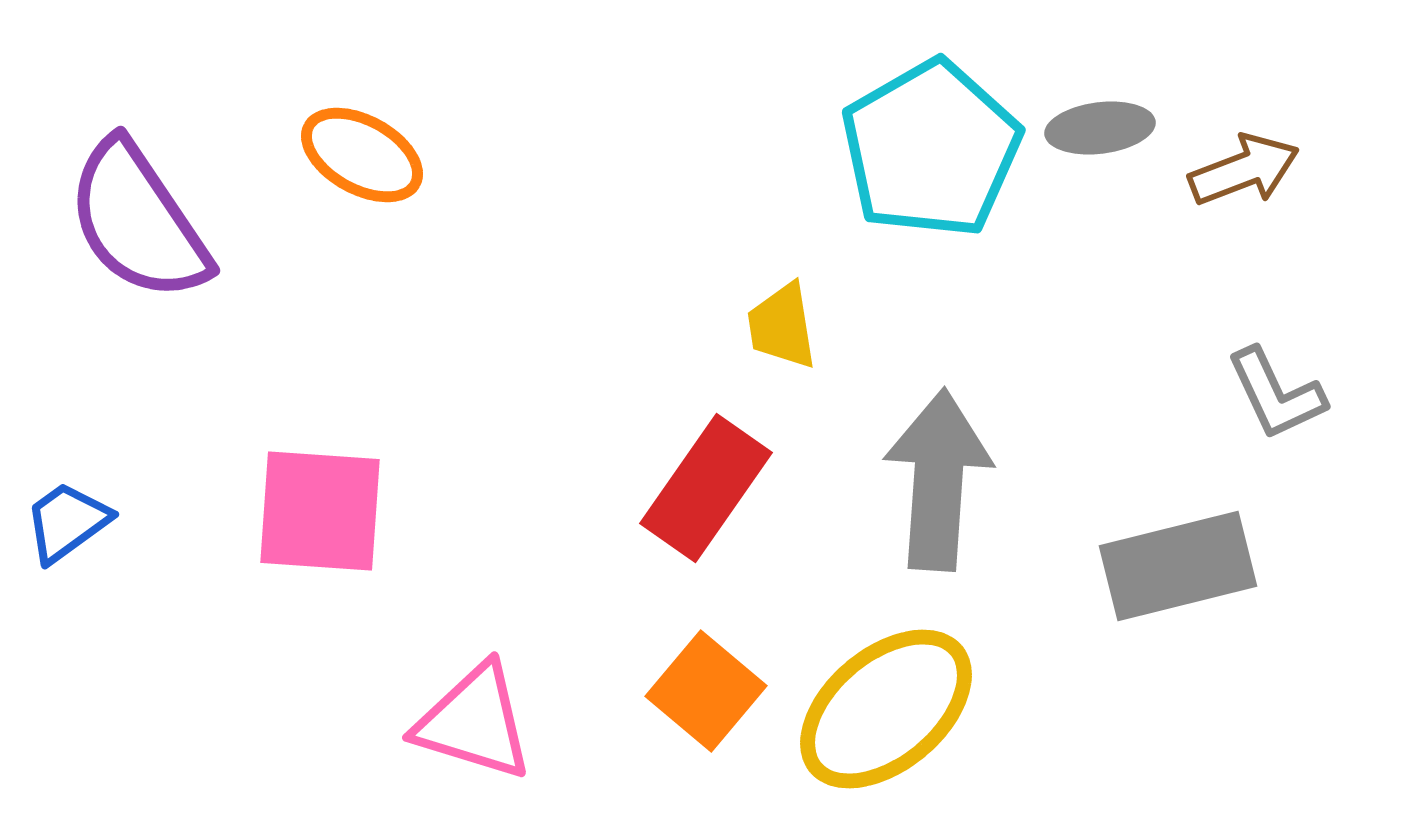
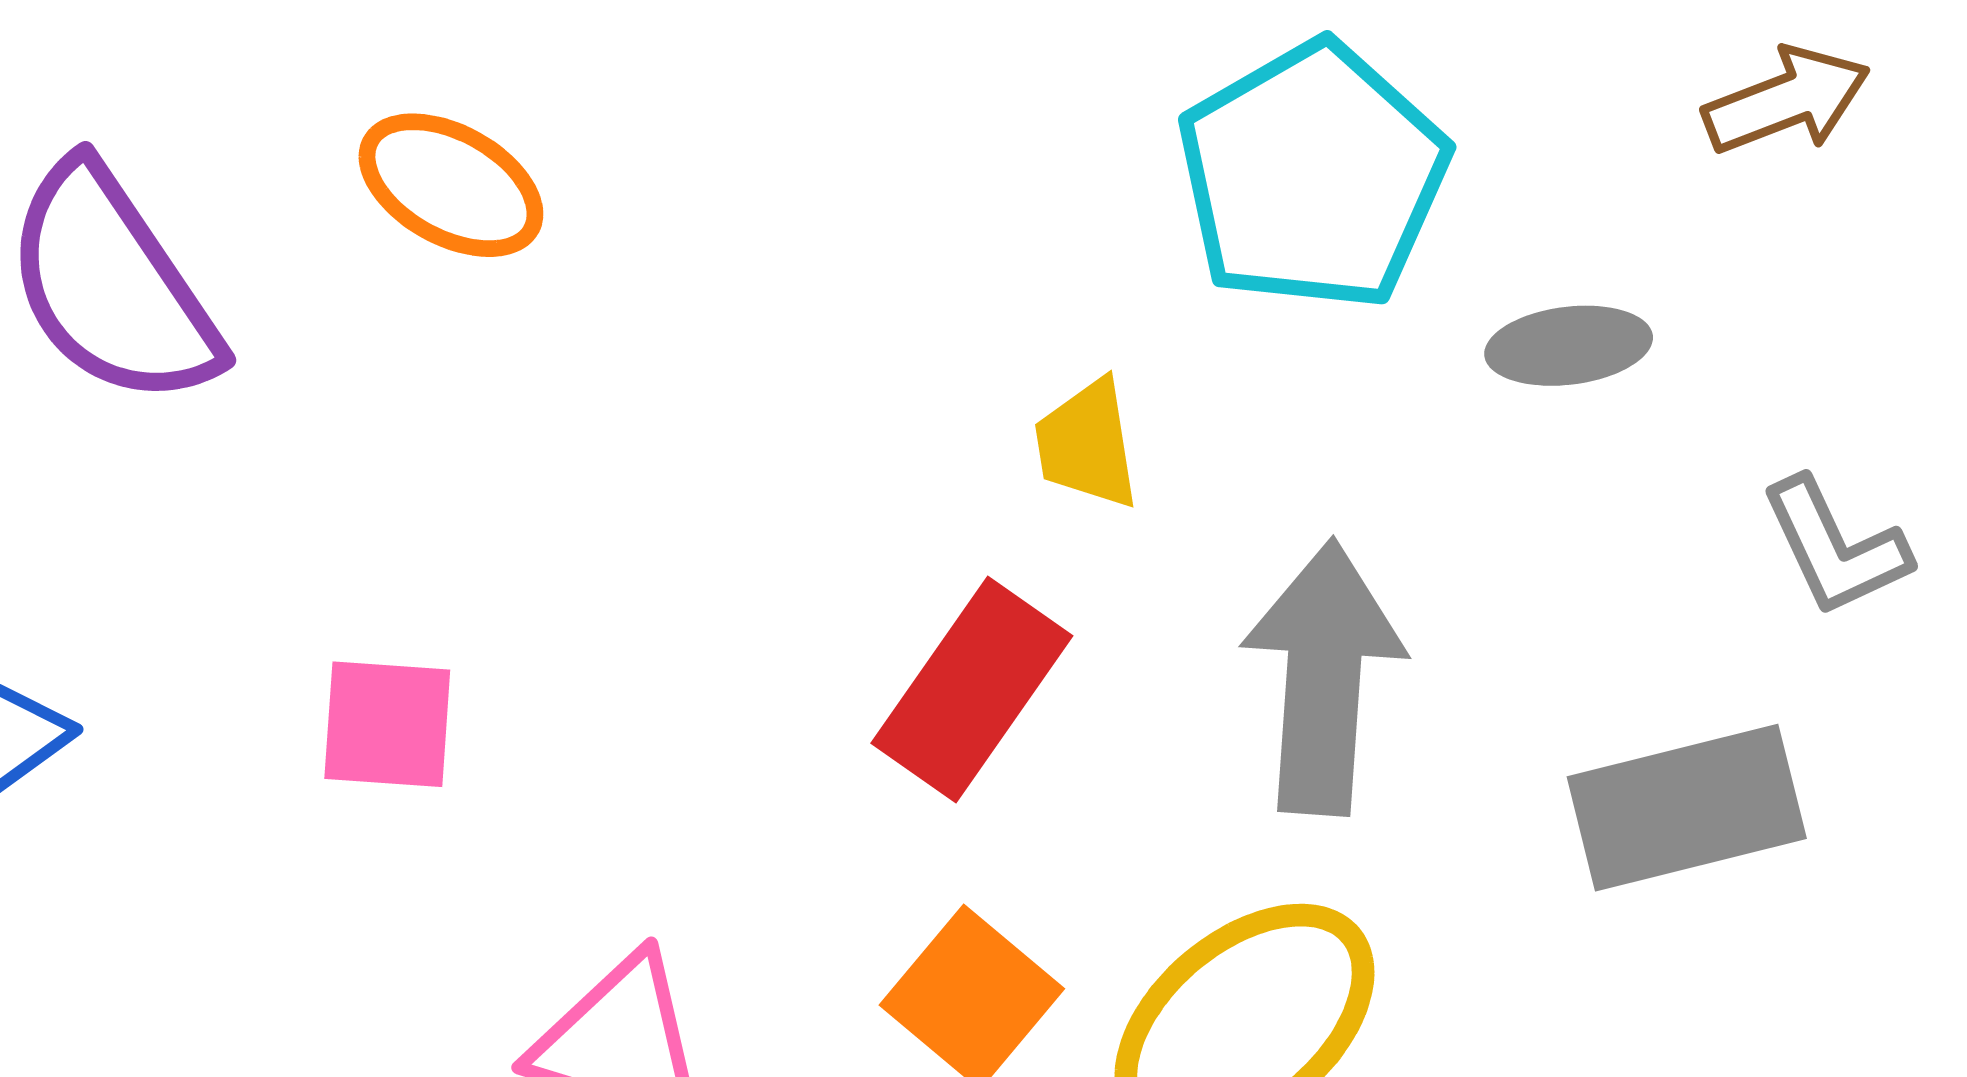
gray ellipse: (1100, 128) -> (1569, 346), moved
brown arrow: (1244, 170) -> (1787, 100), moved
pink square: (320, 511) -> (387, 724), size x0.7

